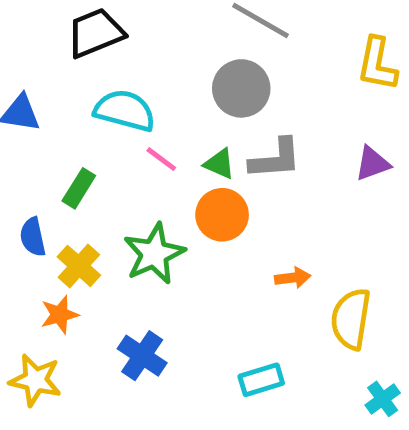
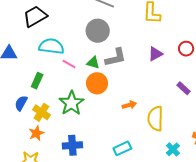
blue semicircle: (33, 237) -> (21, 103), turned 49
blue cross: (142, 356) -> (72, 145), turned -30

